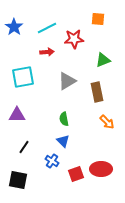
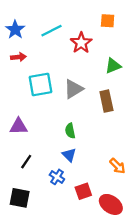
red star: (74, 39) -> (81, 43), turned -30
red arrow: (47, 52) -> (18, 57), moved
cyan square: (23, 77) -> (40, 85), moved
orange arrow: (107, 122) -> (117, 166), moved
red ellipse: (101, 169) -> (111, 204), moved, turned 35

